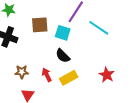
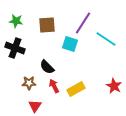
brown square: (40, 25) -> (47, 25), moved
black semicircle: (63, 56) -> (47, 67), moved

